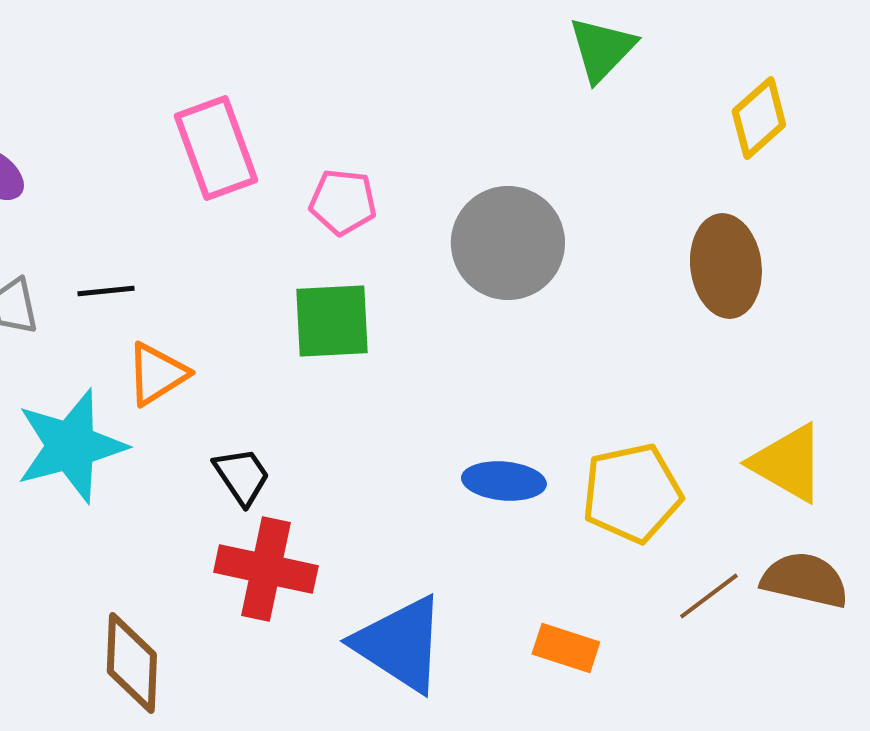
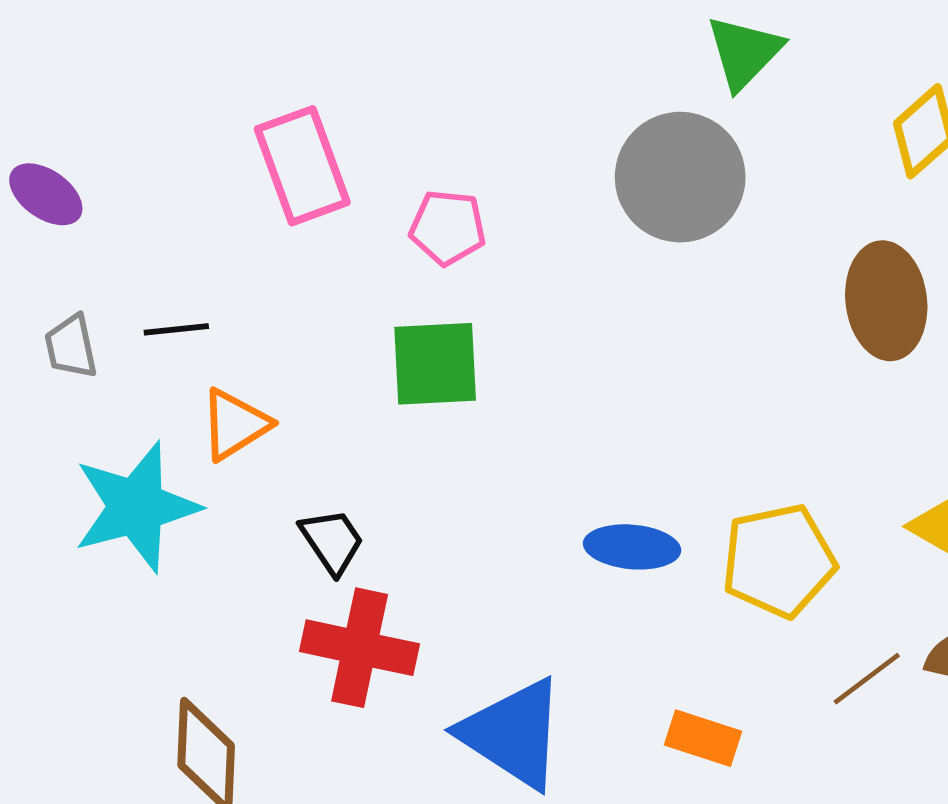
gray circle: (508, 243) -> (680, 177), moved

